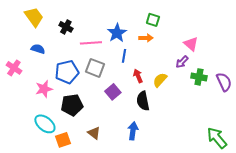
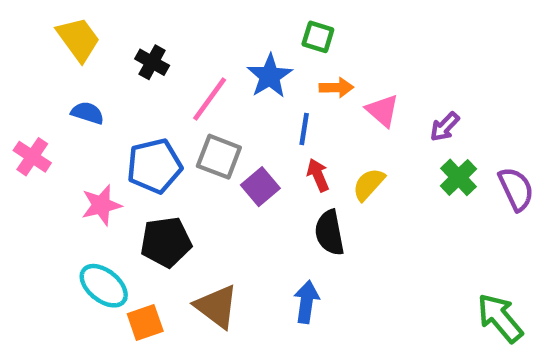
green square: (153, 20) -> (318, 37), moved
pink line: (91, 43) -> (210, 99), turned -50
pink triangle: (191, 44) -> (382, 111), moved
blue line: (124, 56) -> (304, 129), moved
purple arrow: (182, 62) -> (445, 127), moved
green cross: (199, 77) -> (459, 177), turned 35
purple square: (113, 92) -> (260, 187), moved
brown triangle: (94, 133) -> (217, 306), size x1.5

